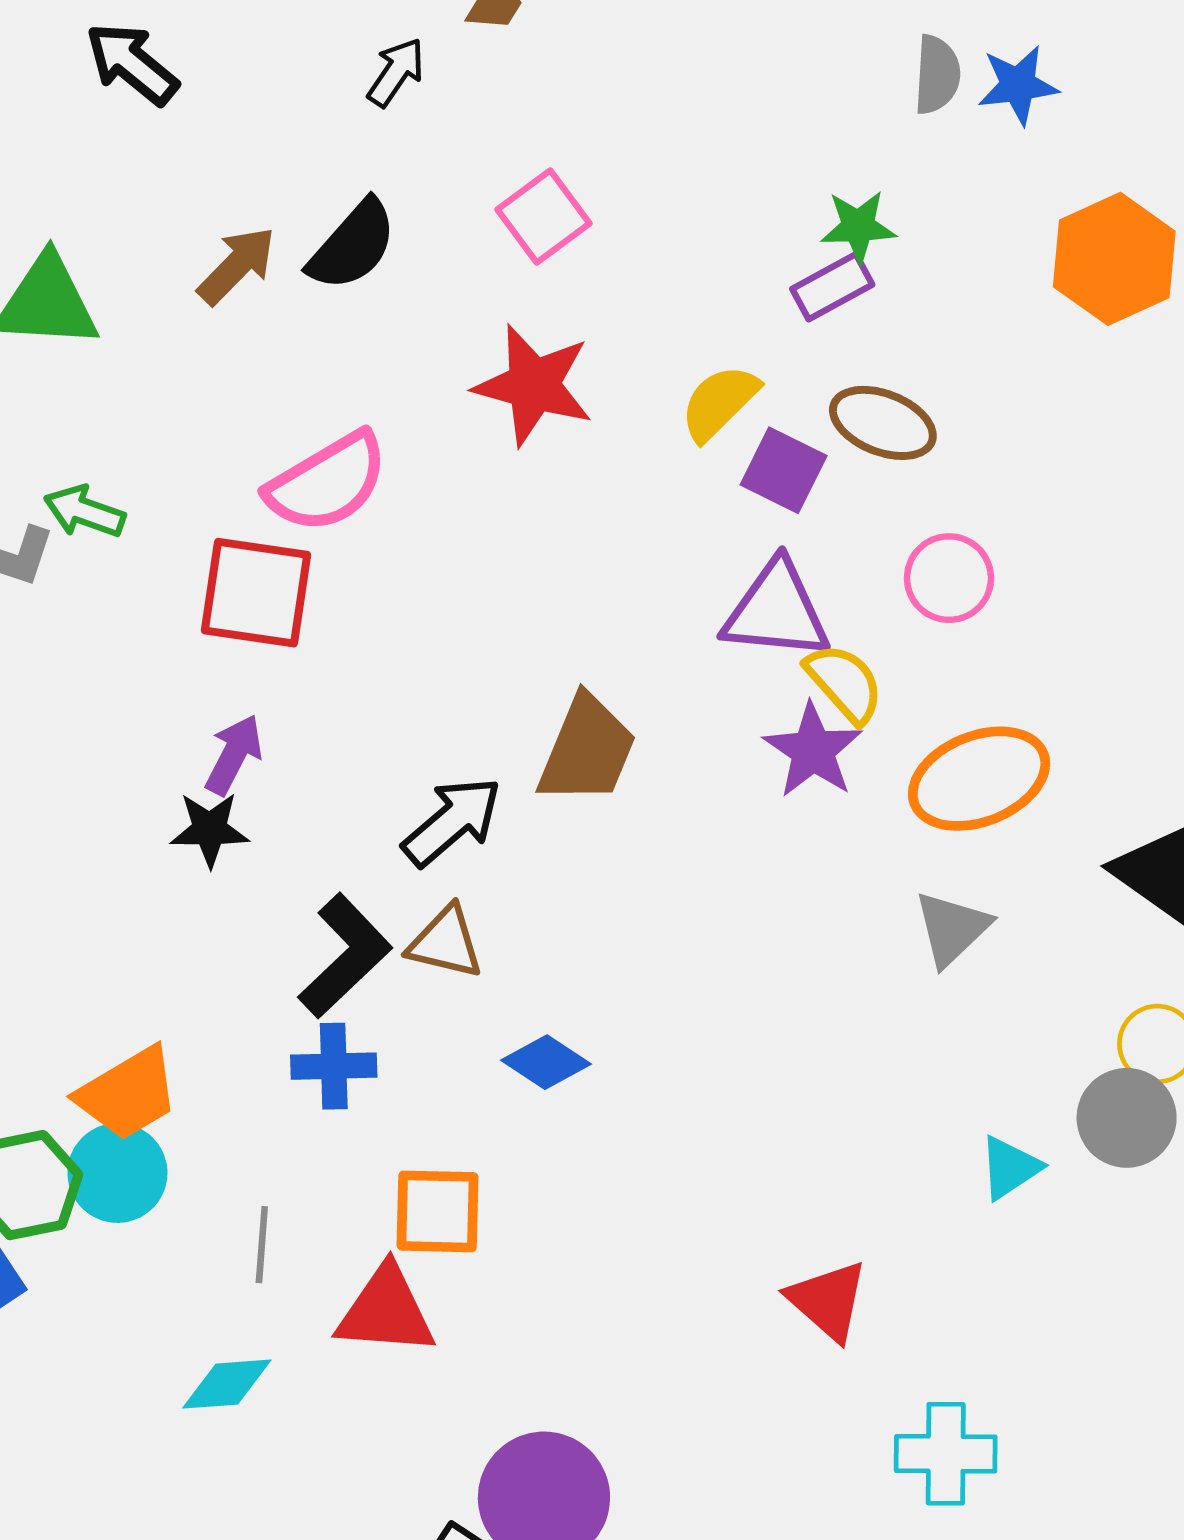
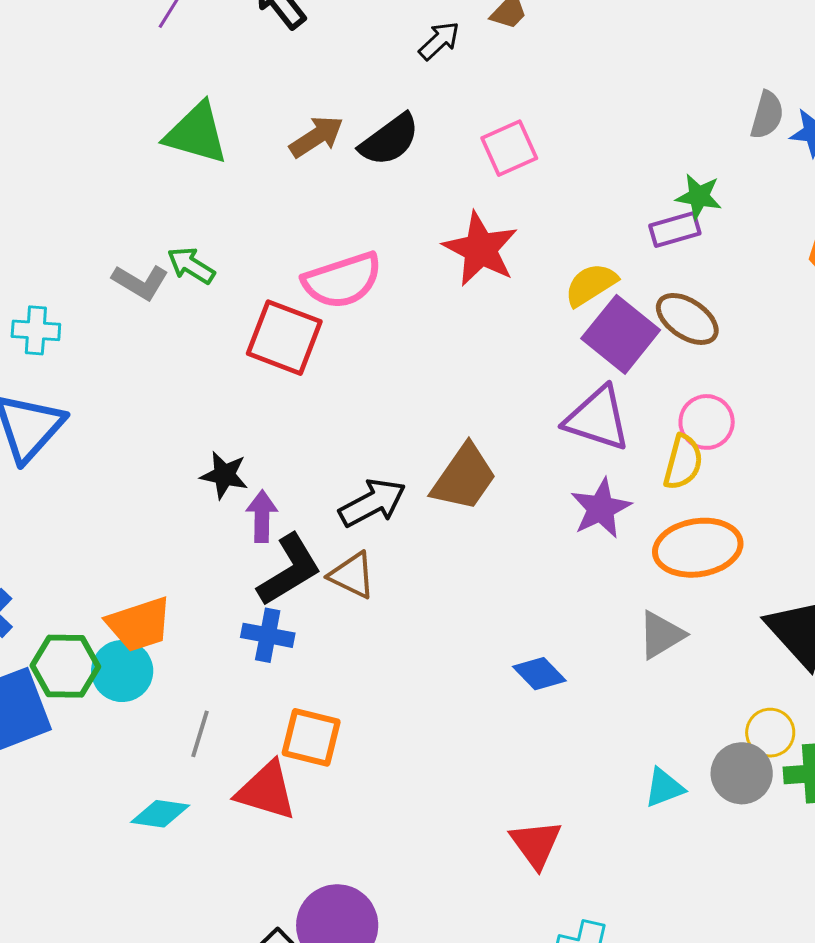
purple square: (784, 470) -> (621, 334), size x1.4
yellow semicircle: (844, 683) -> (683, 462), moved, turned 44
purple arrow: (234, 755) -> (262, 516), moved, turned -39
blue diamond: (546, 1062) -> (539, 674), moved

